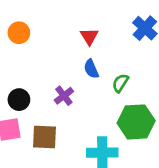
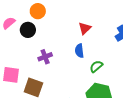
purple cross: (64, 96) -> (45, 57), moved
black circle: (19, 100) -> (28, 30), moved

